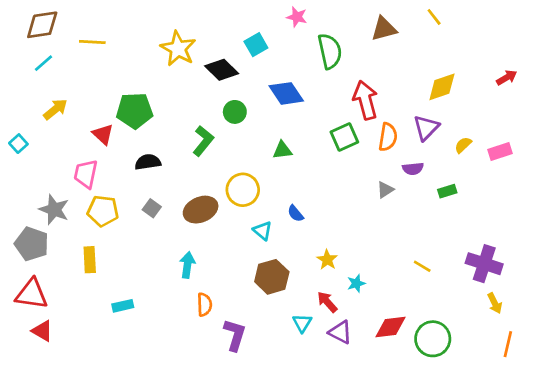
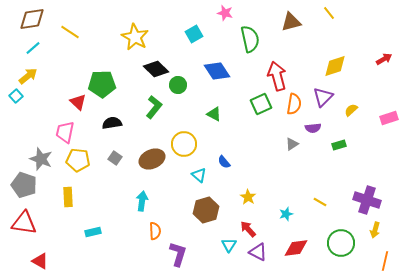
yellow line: (92, 42) -> (70, 32), turned 30
black diamond: (222, 70) -> (156, 69), moved
yellow arrow: (55, 109) -> (28, 76), moved
cyan square: (18, 144) -> (16, 96), moved
green triangle: (282, 150) -> (214, 114), turned 35
pink rectangle: (500, 151) -> (389, 118), moved
cyan star: (356, 283) -> (286, 214), moved
yellow arrow: (495, 303) -> (375, 230), turned 42
red triangle: (42, 331) -> (40, 261), moved
green circle: (433, 339) -> (341, 243), moved

